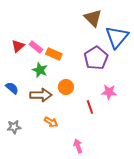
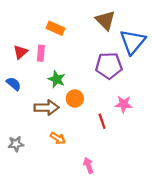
pink rectangle: (36, 47) -> (41, 53), turned 56
orange rectangle: (54, 54) -> (56, 28), moved
purple pentagon: (96, 58) -> (109, 66), turned 30
green star: (40, 70) -> (57, 79), moved
blue semicircle: (12, 88) -> (14, 84), moved

